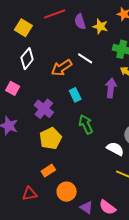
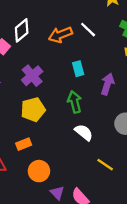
white diamond: (27, 59) -> (22, 30), moved
purple arrow: (111, 88) -> (107, 84), moved
cyan rectangle: (75, 95) -> (78, 69), moved
white semicircle: (115, 149) -> (84, 132), moved

